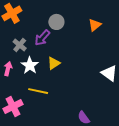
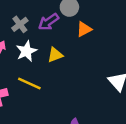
orange triangle: (95, 25) -> (84, 29), moved

